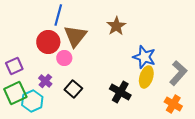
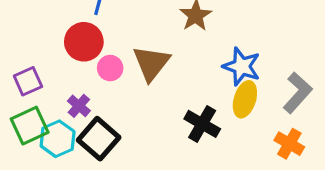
brown triangle: (75, 36) -> (151, 63), moved
black square: (73, 89) -> (99, 139), moved, size x1.4

